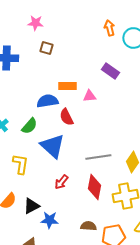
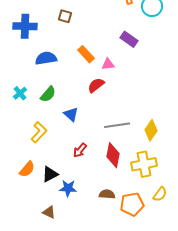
orange rectangle: (67, 86) -> (86, 54), turned 48
blue semicircle: (47, 101) -> (46, 58), moved
red semicircle: (66, 117) -> (96, 85), moved, turned 78
blue triangle: (52, 146) -> (71, 114), size x0.6
yellow L-shape: (20, 164) -> (39, 132), turned 35

